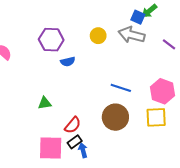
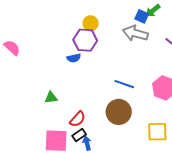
yellow circle: (98, 36) -> (91, 23), moved
purple hexagon: (51, 40) -> (85, 40), moved
yellow square: (156, 117) -> (157, 132), moved

